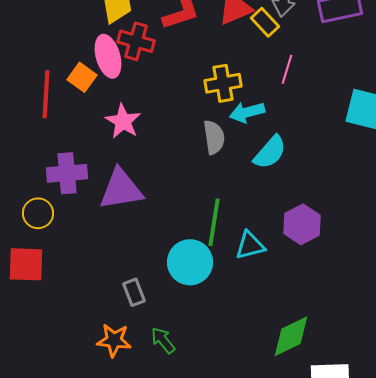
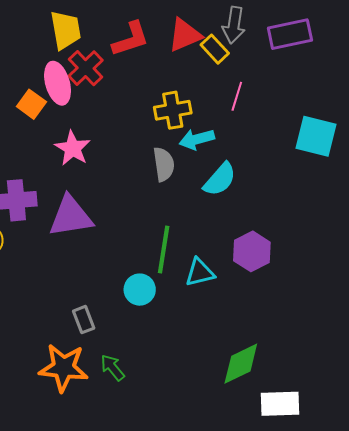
red cross: (136, 41) -> (86, 68), turned 30
cyan circle: (190, 262) -> (140, 290), size x0.7
orange star: (114, 340) -> (64, 368), size x1.4

